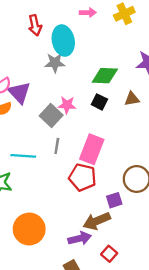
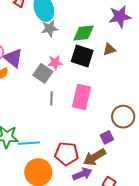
gray star: (55, 63) -> (50, 28), moved
black square: (99, 102) -> (82, 56), size x1.6
cyan line: (23, 156) -> (29, 143), moved
red pentagon: (82, 177) -> (67, 154), moved

